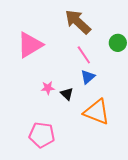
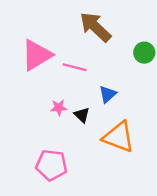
pink line: (84, 55) -> (75, 67), moved, turned -42

